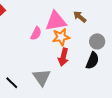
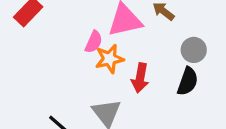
orange star: (61, 37) -> (110, 59), moved

